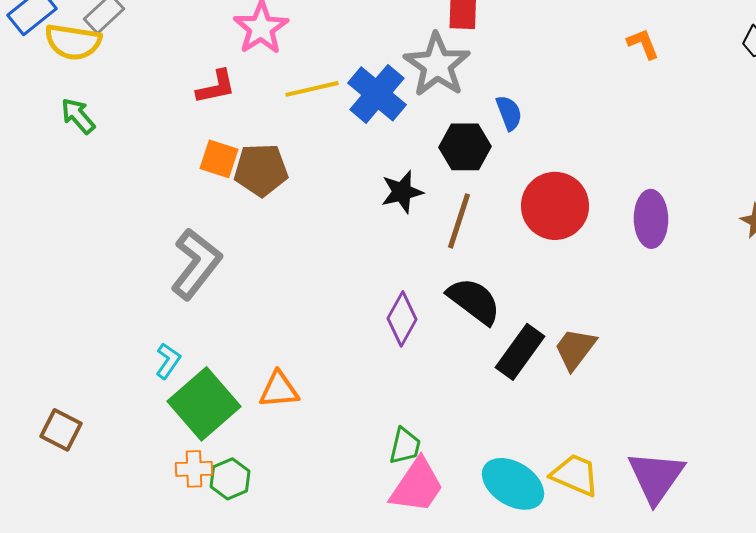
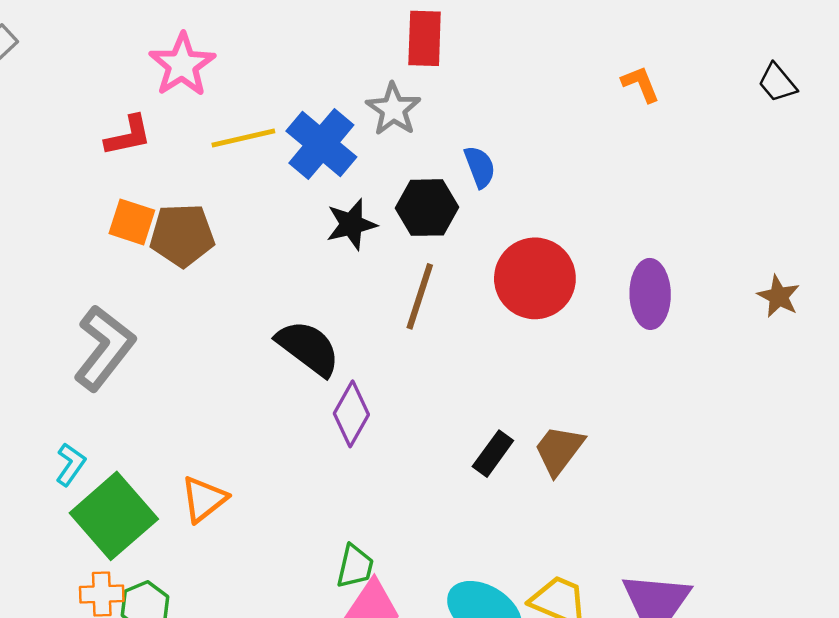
gray star: (437, 65) -> (393, 109), size x0.7
black star: (402, 192) -> (351, 224), moved
black semicircle: (474, 301) -> (308, 348), moved
black rectangle: (520, 352) -> (493, 454), size x0.7
orange triangle: (279, 390) -> (204, 499), turned -33

